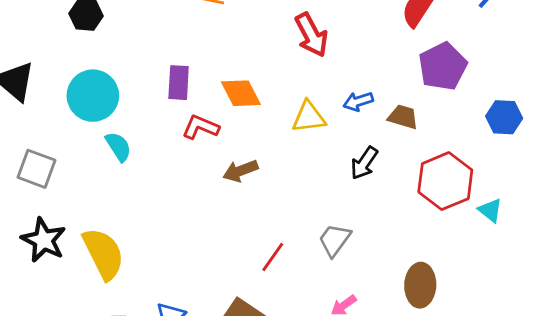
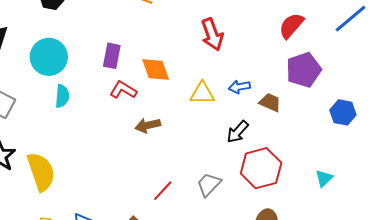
cyan semicircle: (118, 147) -> (62, 96), turned 30
red hexagon: (445, 181) -> (261, 168), moved
cyan triangle: (490, 210) -> (324, 178), turned 30

